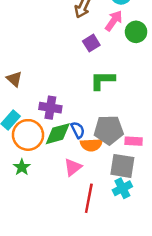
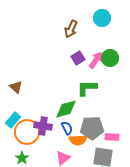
pink arrow: (114, 21) -> (96, 60), moved
green circle: (136, 32) -> (110, 58), moved
purple cross: (50, 108) -> (43, 126), moved
green diamond: (58, 134) -> (66, 109), moved

